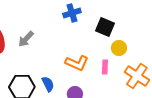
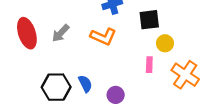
black square: (105, 27) -> (149, 20), turned -30
orange L-shape: (77, 63) -> (103, 37), moved

